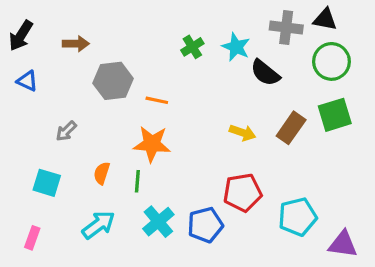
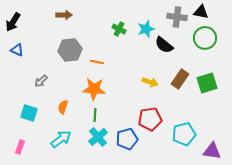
brown arrow: (76, 44) -> (64, 15), moved
green cross: (192, 47) -> (119, 29), turned -32
cyan star: (236, 47) -> (146, 29), turned 30
green square: (335, 115) -> (207, 83), moved
green line: (137, 181) -> (95, 115), moved

